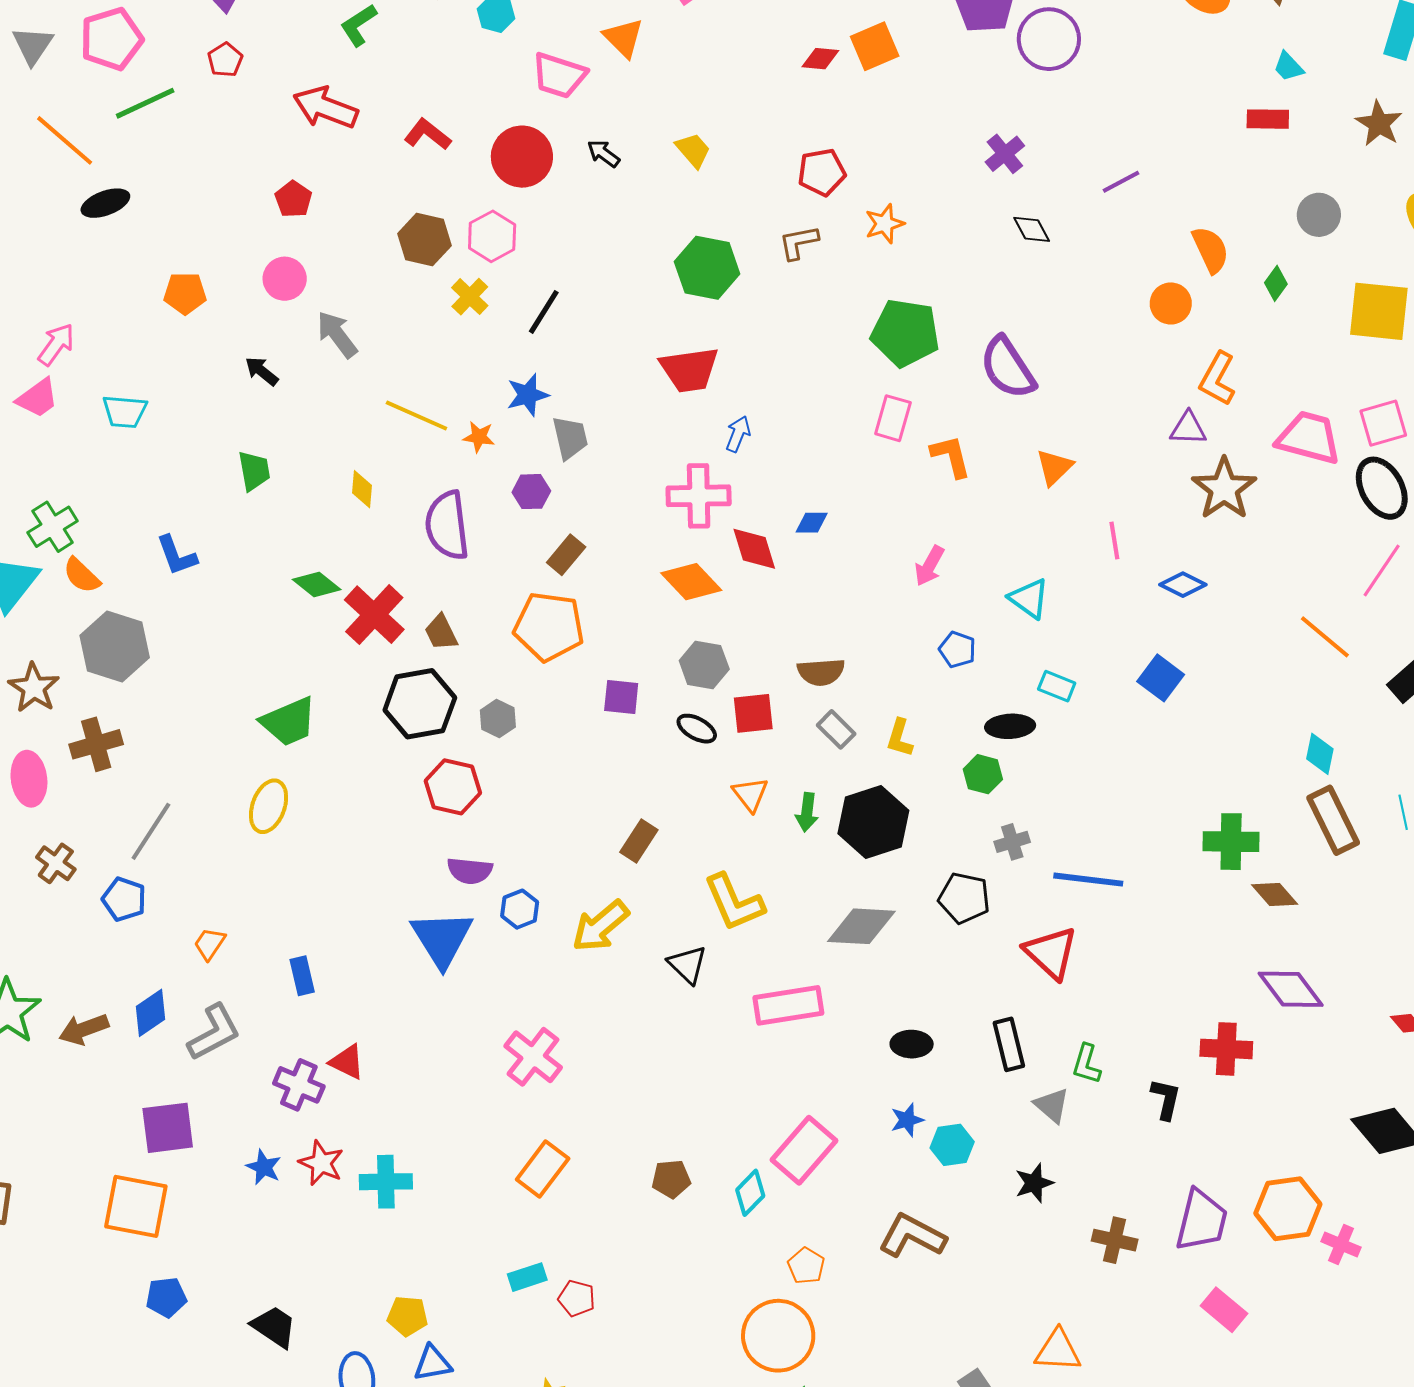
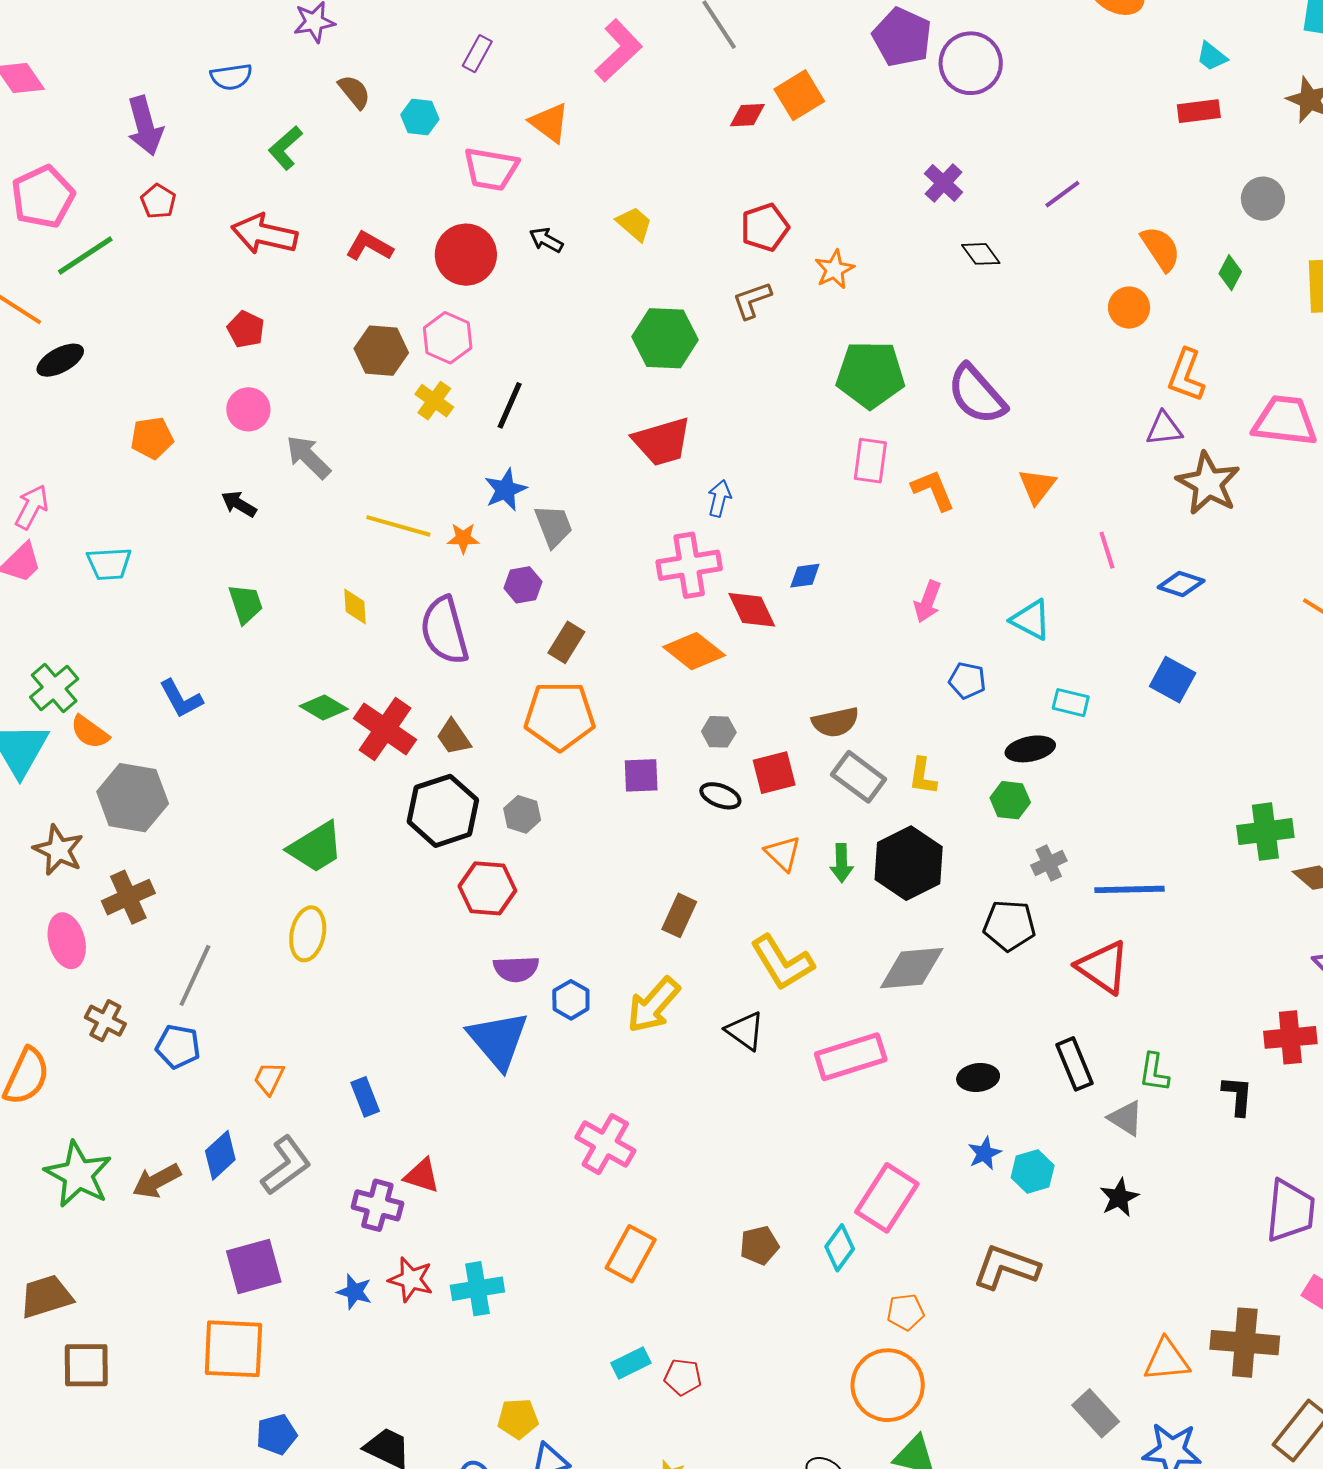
gray hexagon: (704, 665) -> (719, 732), size x0.7
gray rectangle: (836, 729) -> (859, 777), size x1.4
brown cross: (1115, 1240) -> (1245, 1343), moved, size x1.5
orange pentagon: (806, 1266) -> (905, 1312), turned -30

